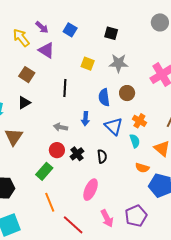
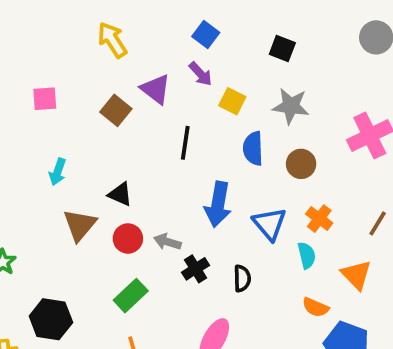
purple arrow: (42, 27) -> (201, 74), moved
purple triangle: (46, 50) -> (156, 89), moved
blue semicircle: (104, 97) -> (253, 148), moved
black triangle: (24, 103) -> (120, 194), moved, turned 48
blue arrow: (85, 119) -> (218, 204), size x1.6
gray arrow: (61, 127) -> (167, 242), moved
red circle: (57, 150) -> (128, 238), moved

